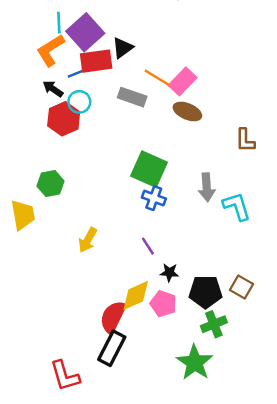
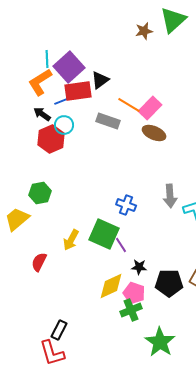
green square: (149, 169) -> (104, 234), moved
yellow trapezoid: (23, 215) -> (17, 219), turned -120
red semicircle: (113, 317) -> (39, 262), moved, size x0.7
green cross: (214, 324) -> (131, 310), moved
black rectangle: (112, 348) -> (59, 330), moved, size x0.7

